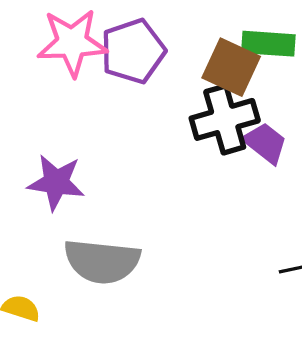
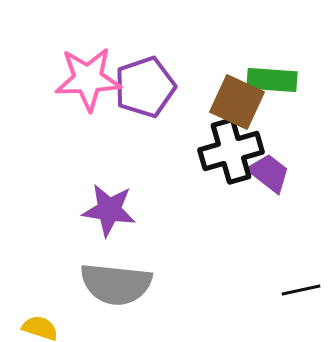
purple star: (56, 182) -> (109, 210), moved

